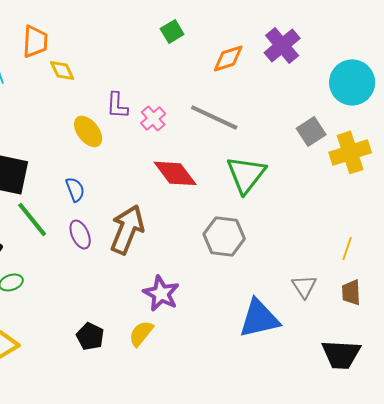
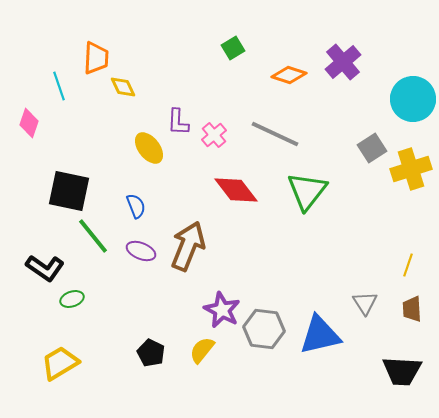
orange diamond: (228, 58) -> (289, 75), turned 36
purple ellipse: (80, 234) -> (141, 251), turned -44
gray hexagon: (224, 236) -> (264, 329), moved

